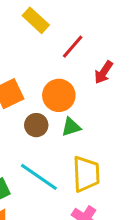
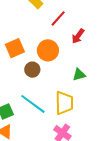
green triangle: (71, 127) -> (79, 75), moved

